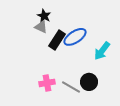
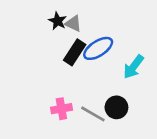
gray triangle: (41, 27) -> (73, 24), moved

